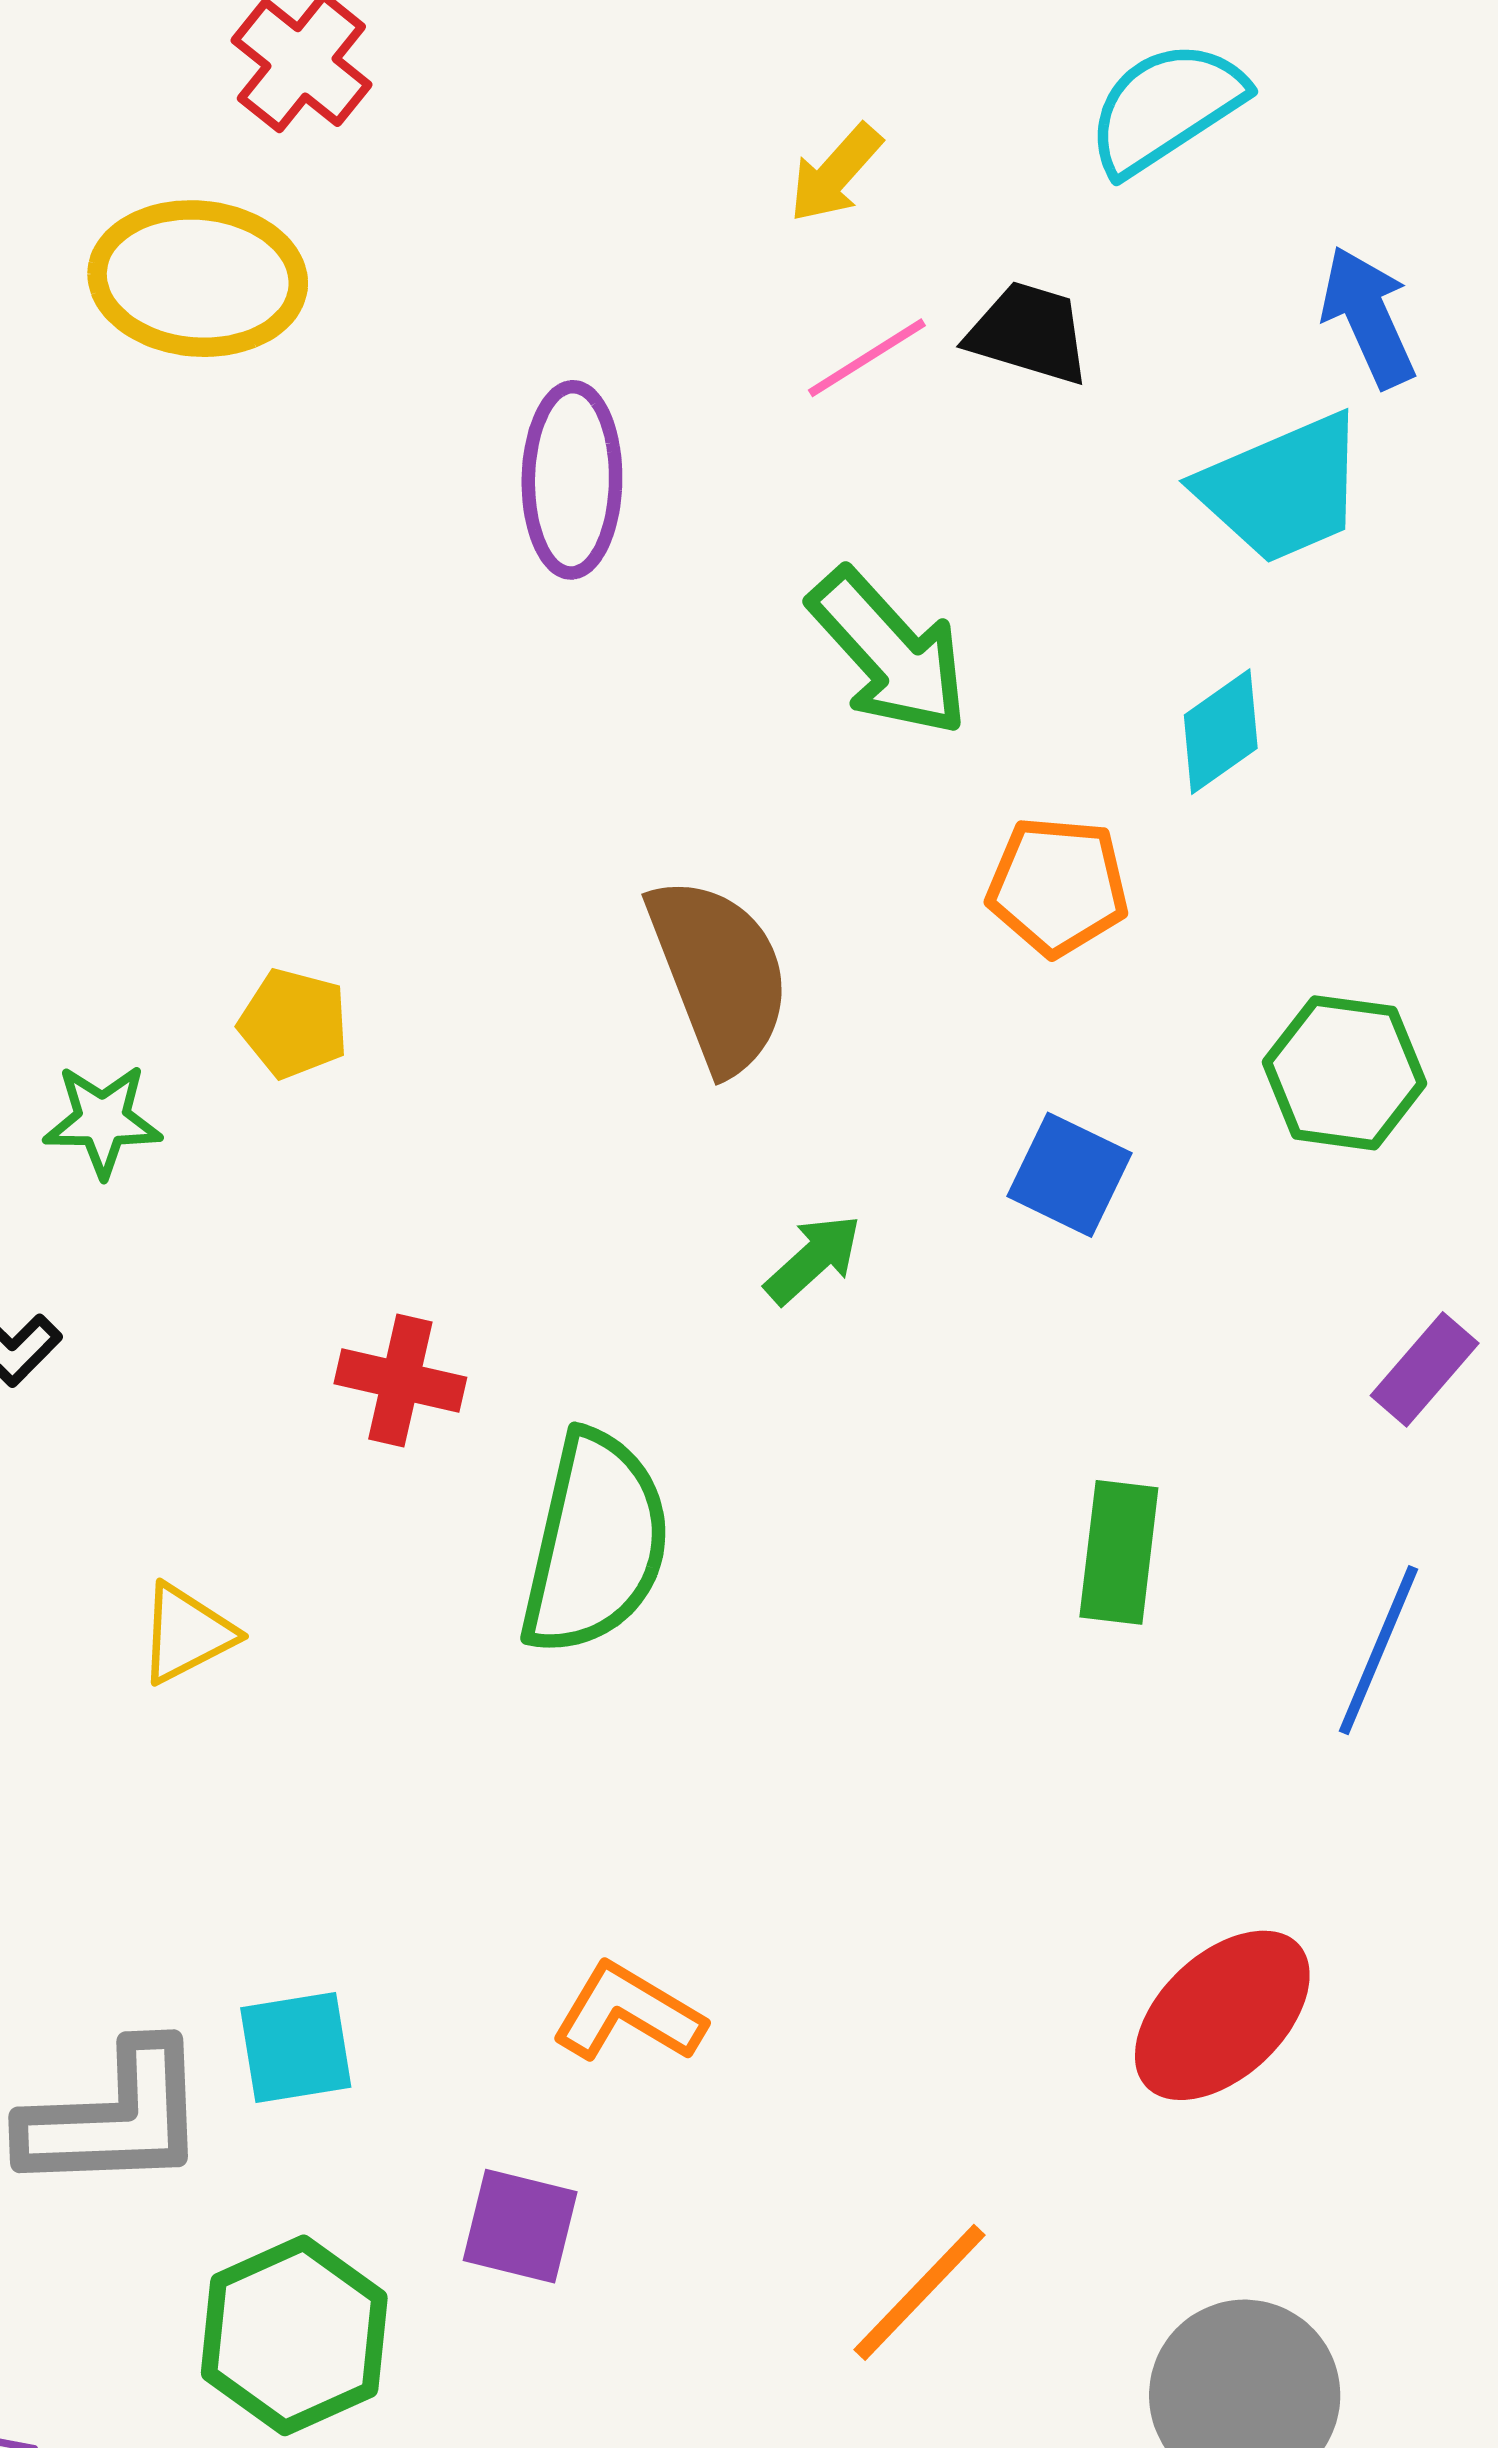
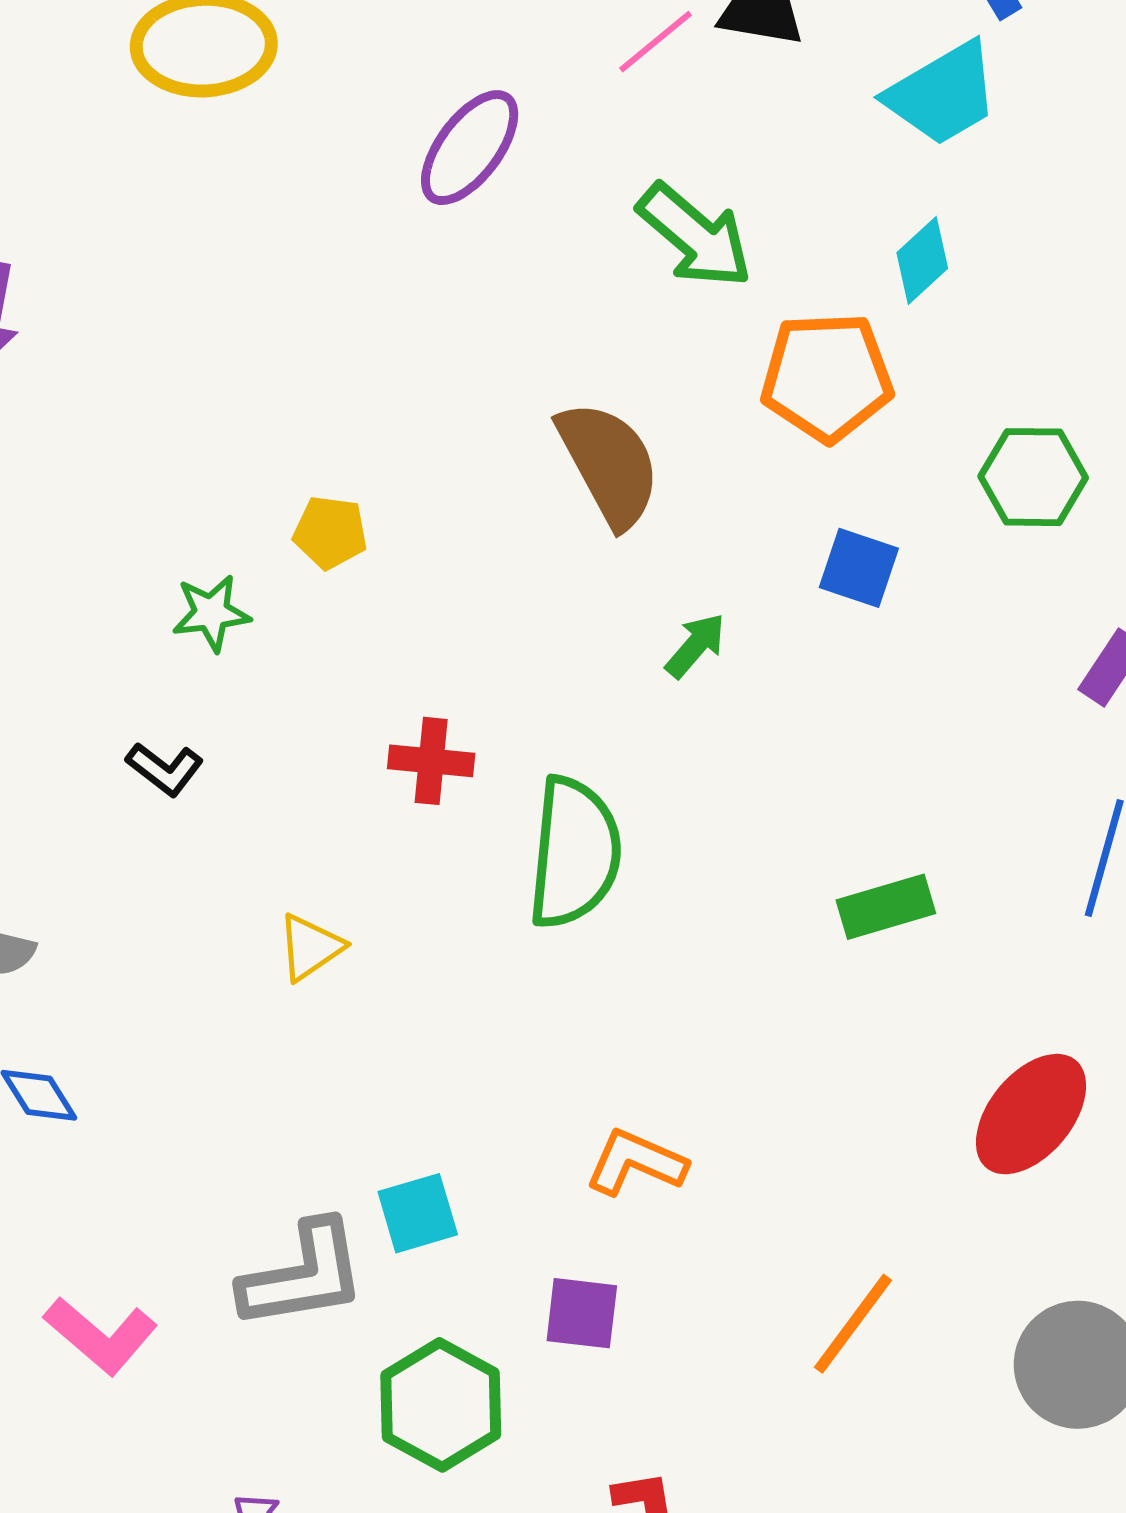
purple ellipse: (572, 480) -> (470, 148), turned 43
orange pentagon: (1058, 886) -> (827, 377), size x1.4
green rectangle: (1119, 1552) -> (886, 907), moved, turned 74

